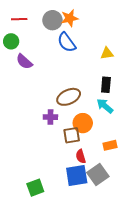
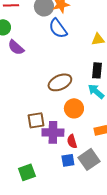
purple cross: (50, 117) -> (53, 132), moved, size x1.5
brown square: (72, 135) -> (36, 120), moved
blue square: (77, 176) -> (68, 160), size x0.6

